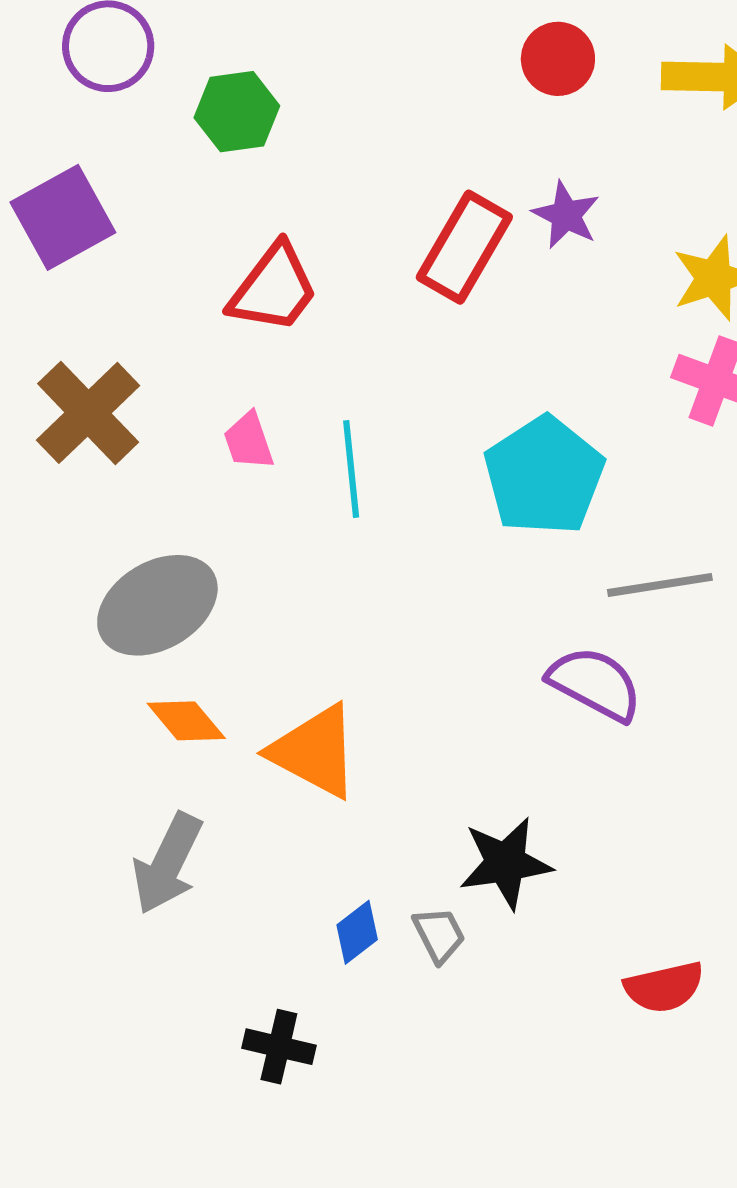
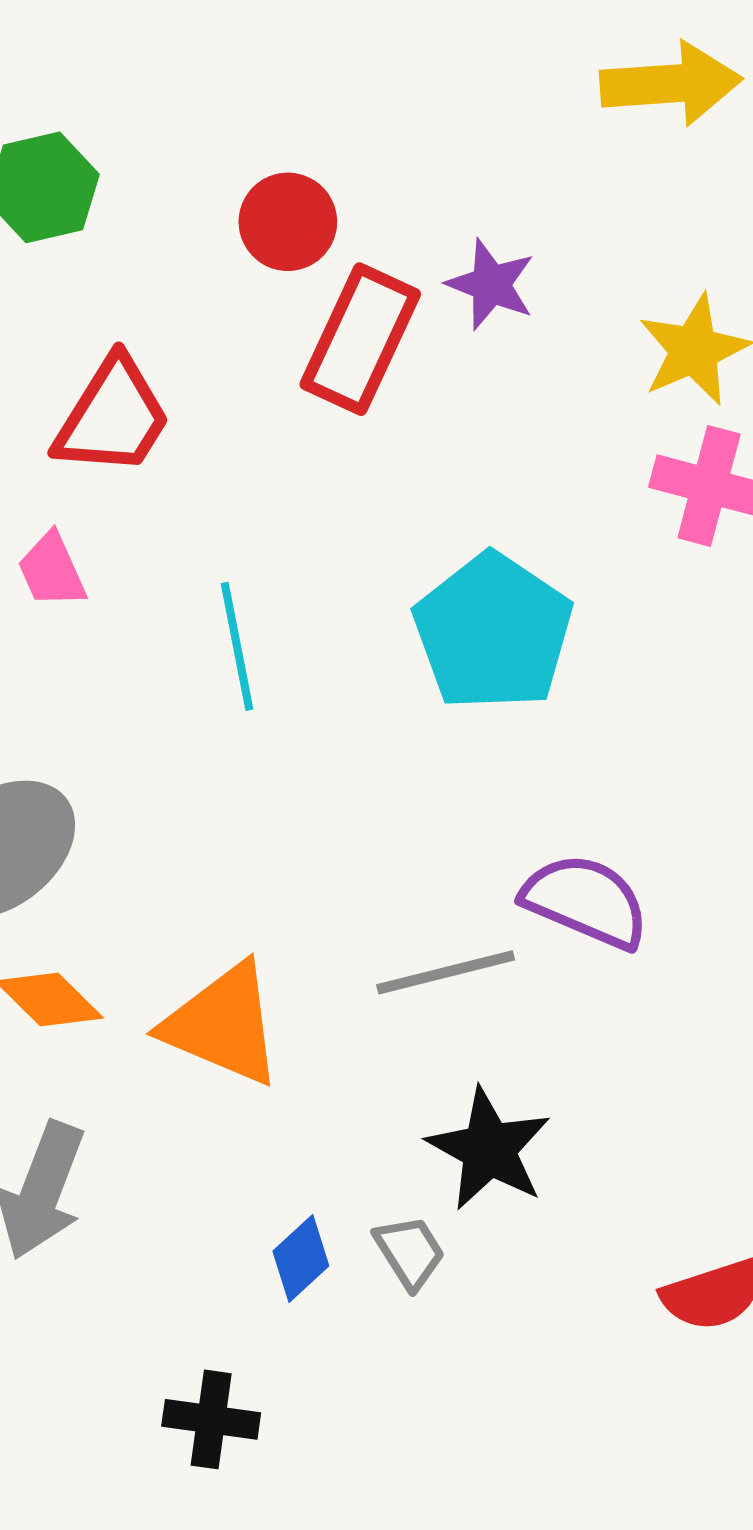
red circle: (558, 59) -> (288, 222), moved
pink trapezoid: (249, 441) -> (52, 570), moved
gray line: (660, 585) -> (446, 972), moved
black star: (506, 863) -> (489, 1149), turned -30

